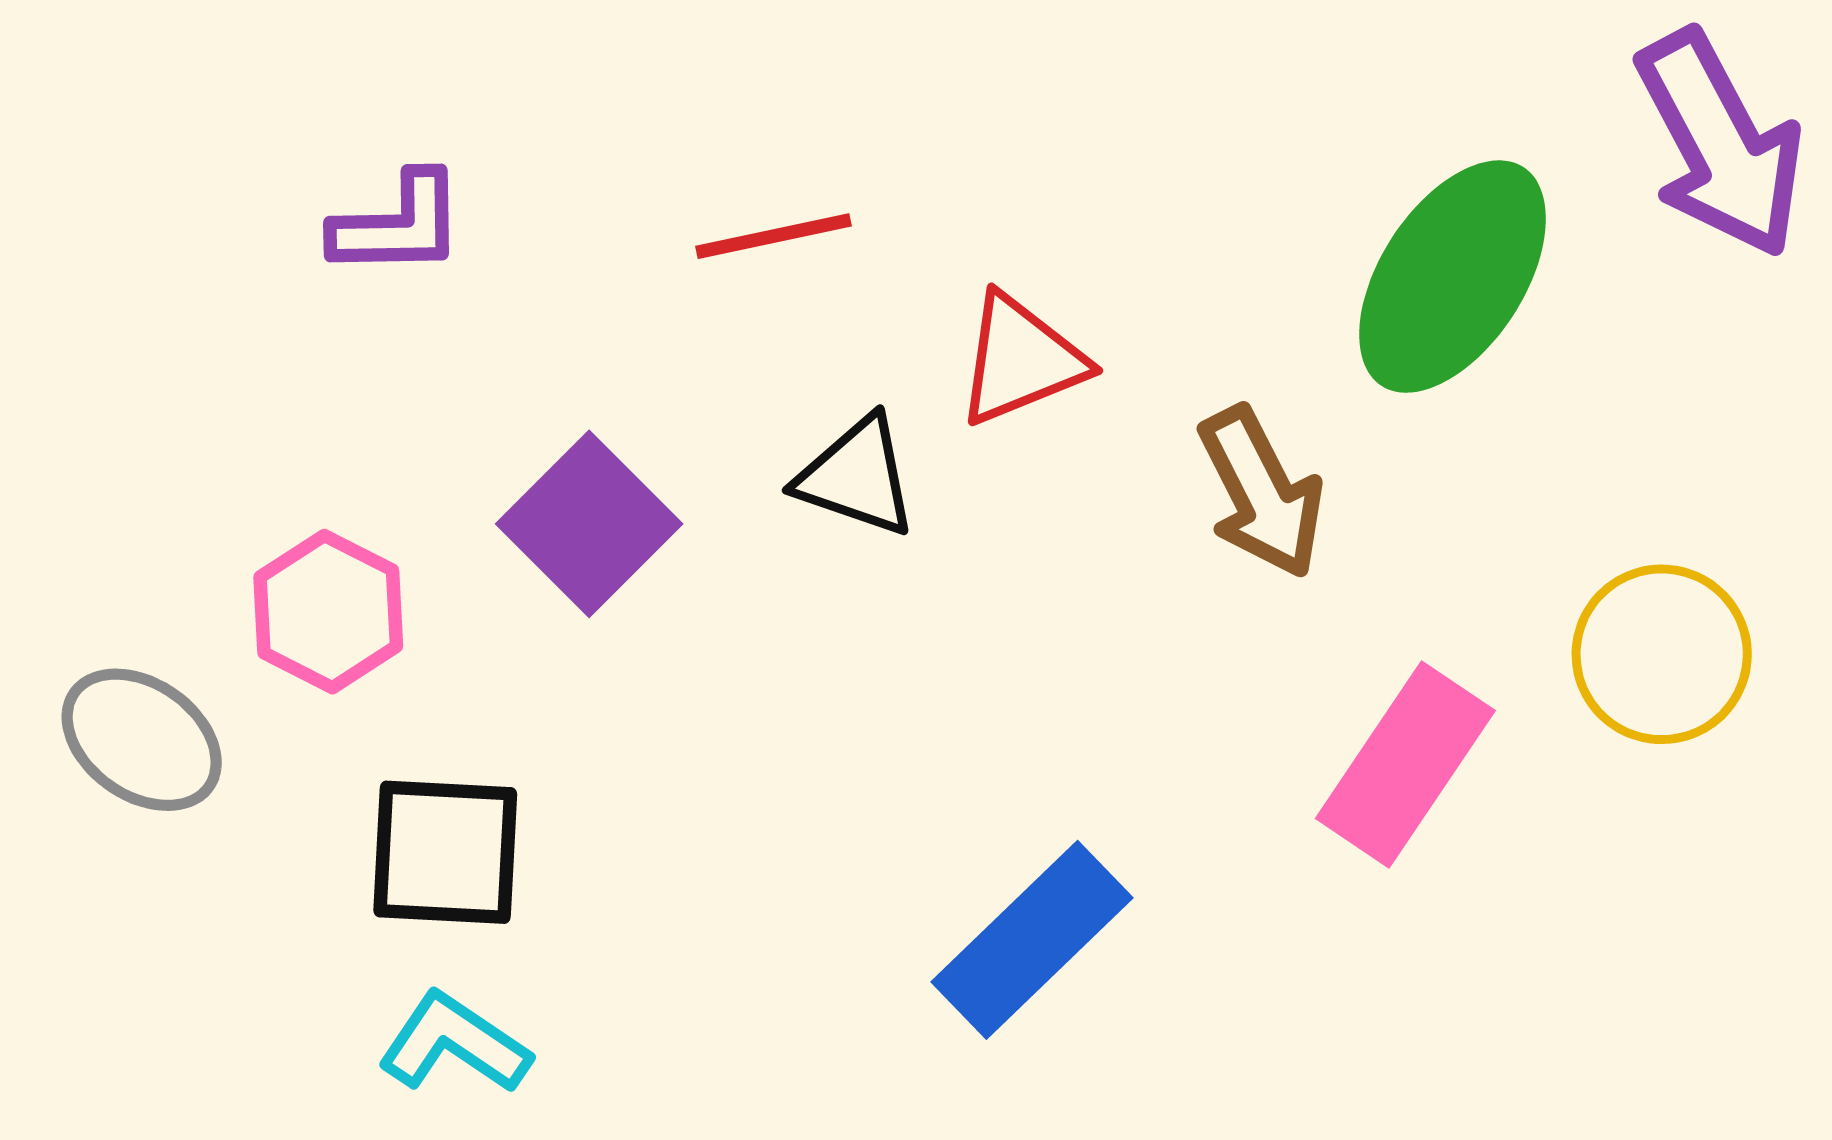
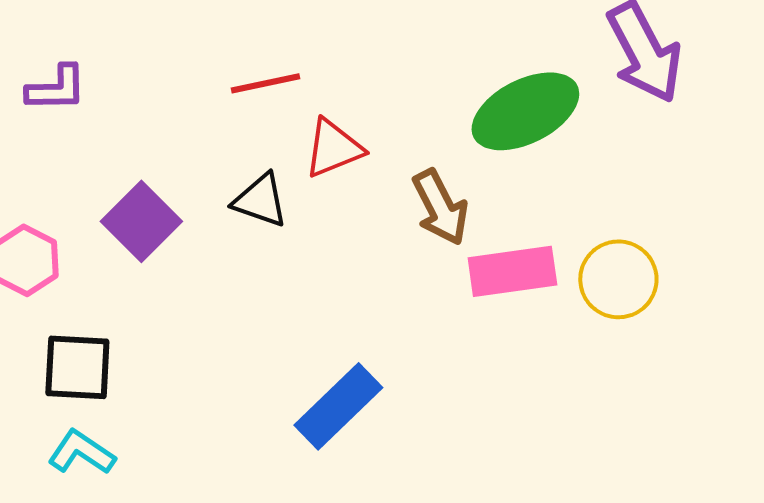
red line: (773, 236) -> (265, 83), moved
green ellipse: (1453, 277) -> (525, 111), turned 30
pink rectangle: (1405, 764) -> (512, 271), moved, turned 48

